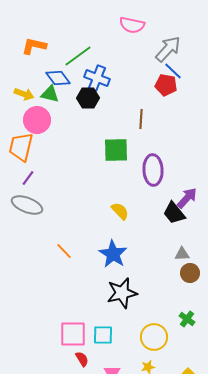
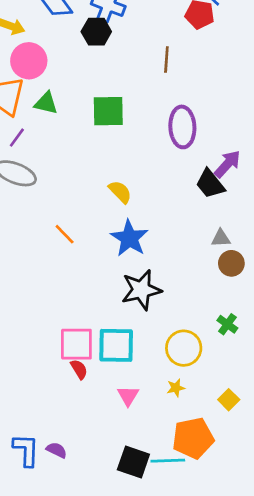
green triangle: (50, 94) -> (46, 103), moved
green square: (116, 150) -> (108, 111), moved
yellow semicircle: (120, 211) -> (120, 192), moved
cyan square: (103, 335) -> (116, 345), size x1.4
red semicircle: (82, 359) -> (79, 369), moved

